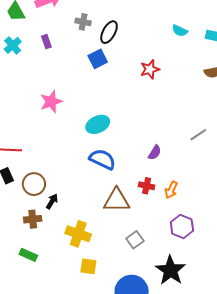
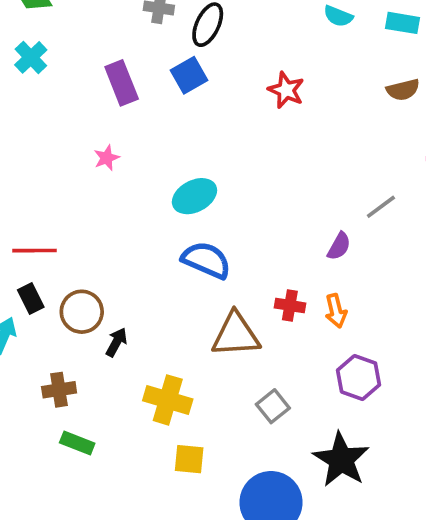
purple rectangle: (46, 42) -> (122, 83), moved, size x1.6
red star: (150, 69) -> (286, 90), turned -30
pink star: (51, 102) -> (107, 158), size x0.6
purple semicircle: (155, 153) -> (339, 246), moved
orange arrow: (171, 190) -> (336, 311), turned -36
brown cross: (33, 219) -> (59, 390), moved

